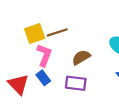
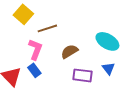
yellow square: (35, 34) -> (23, 14), moved, turned -30
purple rectangle: (76, 83) -> (82, 75), moved

